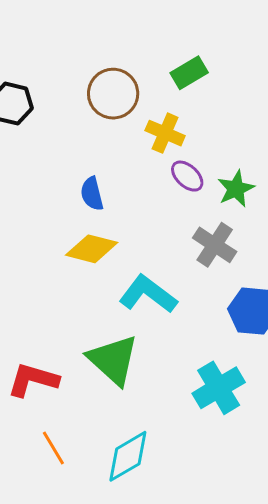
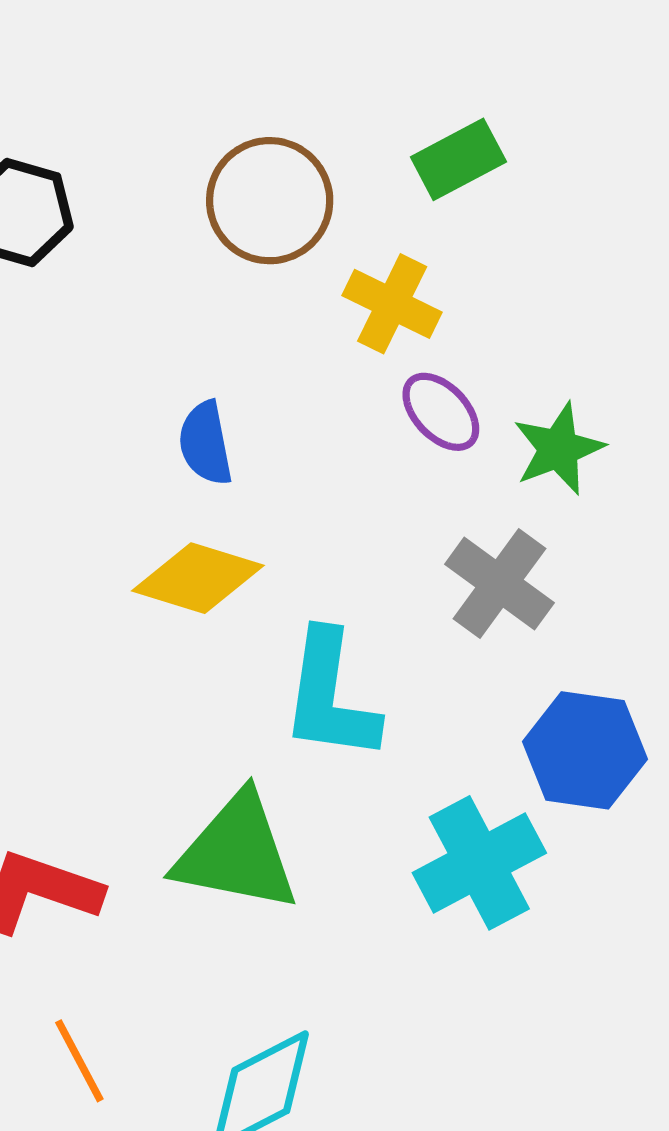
cyan L-shape: (148, 294) -> (330, 696), turned -122
green triangle: (113, 360) -> (237, 853), turned -34
cyan cross: (219, 388) -> (479, 863), moved

